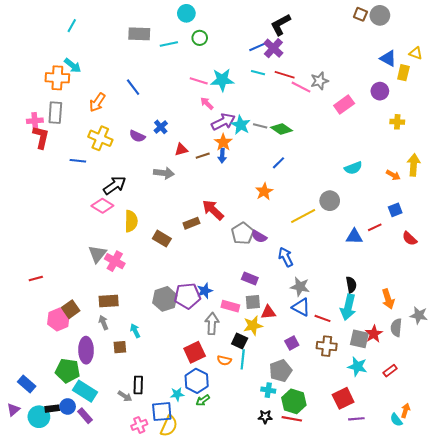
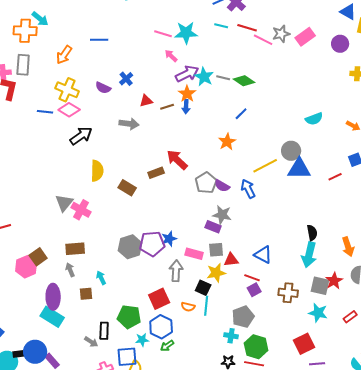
blue line: (133, 87) -> (99, 40), turned -54
pink rectangle: (344, 104) -> (305, 37), moved
pink diamond: (102, 206) -> (69, 110), moved
blue triangle: (354, 237) -> (299, 169), moved, size x1.4
blue arrow: (286, 257) -> (248, 189), moved
gray star: (300, 287) -> (222, 215), moved
red line: (323, 318) -> (252, 278), moved
green pentagon: (68, 371) -> (129, 317), moved
cyan rectangle: (85, 391) -> (52, 317), moved
blue circle: (68, 406) -> (35, 352), size x1.5

